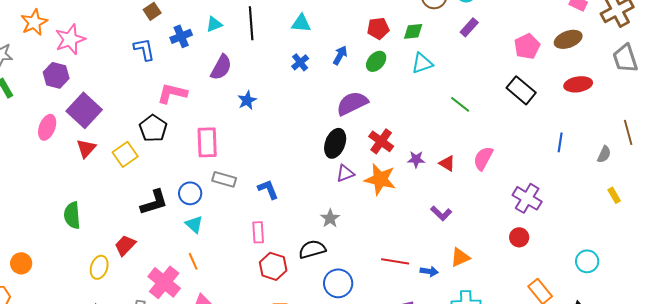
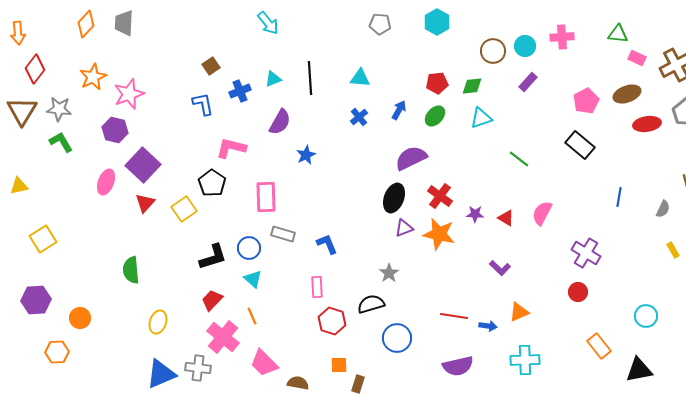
red ellipse: (578, 84) -> (647, 124), moved
red trapezoid: (125, 245) -> (212, 300), moved

